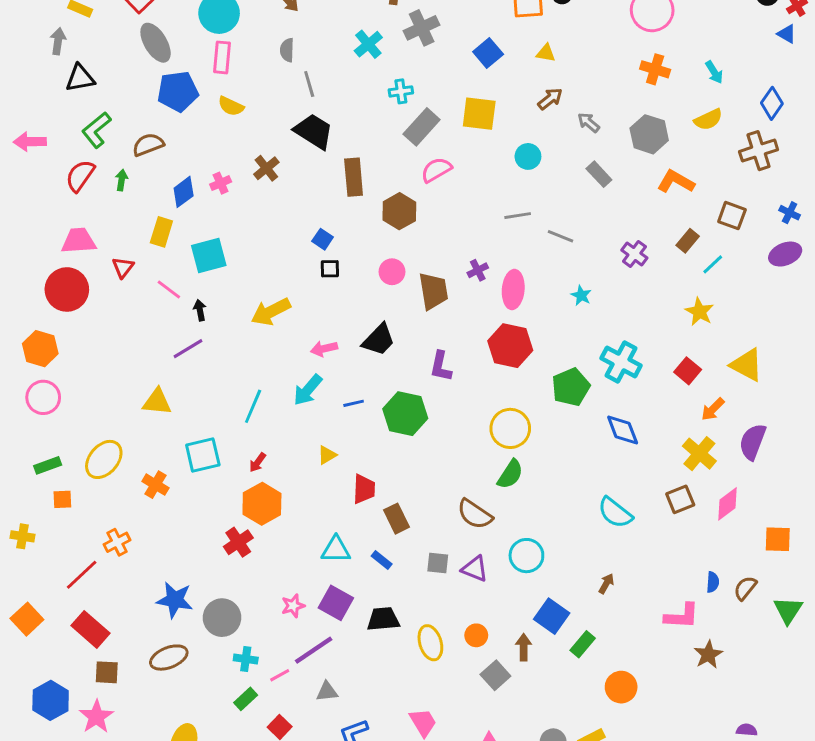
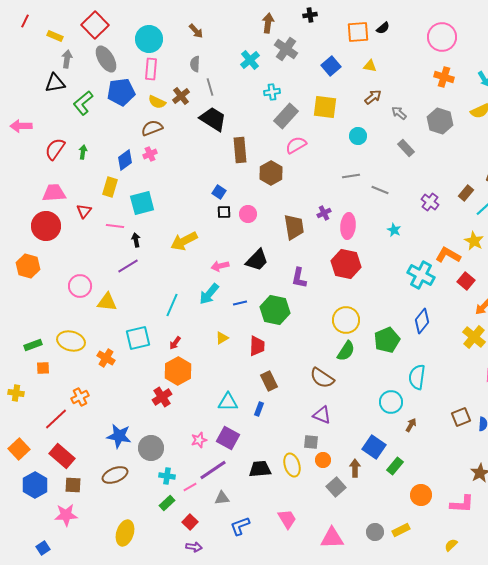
gray cross: (422, 28) -> (286, 49), turned -30
gray arrow: (58, 41) -> (67, 59), moved
green L-shape: (96, 130) -> (83, 103), moved
brown semicircle: (148, 145) -> (152, 128), moved
brown cross: (266, 168) -> (181, 96), moved
orange L-shape: (676, 182) -> (448, 255), moved
pink circle: (392, 272) -> (248, 214), moved
pink line: (169, 289) -> (115, 226), turned -30
green pentagon: (571, 387) -> (387, 340), moved
pink circle: (43, 397) -> (80, 286), moved
blue diamond: (623, 430) -> (422, 321), turned 60
yellow ellipse: (104, 459) -> (71, 341), turned 64
red trapezoid: (364, 489) -> (257, 346), moved
brown square: (680, 499) -> (461, 417), moved
cyan semicircle: (615, 513) -> (417, 377), turned 60
cyan circle: (526, 556) -> (391, 402), moved
blue rectangle: (382, 560) -> (259, 409), turned 72
gray square: (438, 563) -> (311, 442), moved
pink L-shape: (682, 616) -> (462, 504), moved
black trapezoid: (383, 619) -> (260, 469), moved
blue hexagon: (51, 700) -> (35, 485), moved
pink star: (96, 717) -> (66, 515), turned 30

